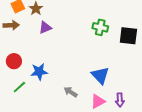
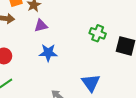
blue star: (39, 72) -> (48, 53), moved

